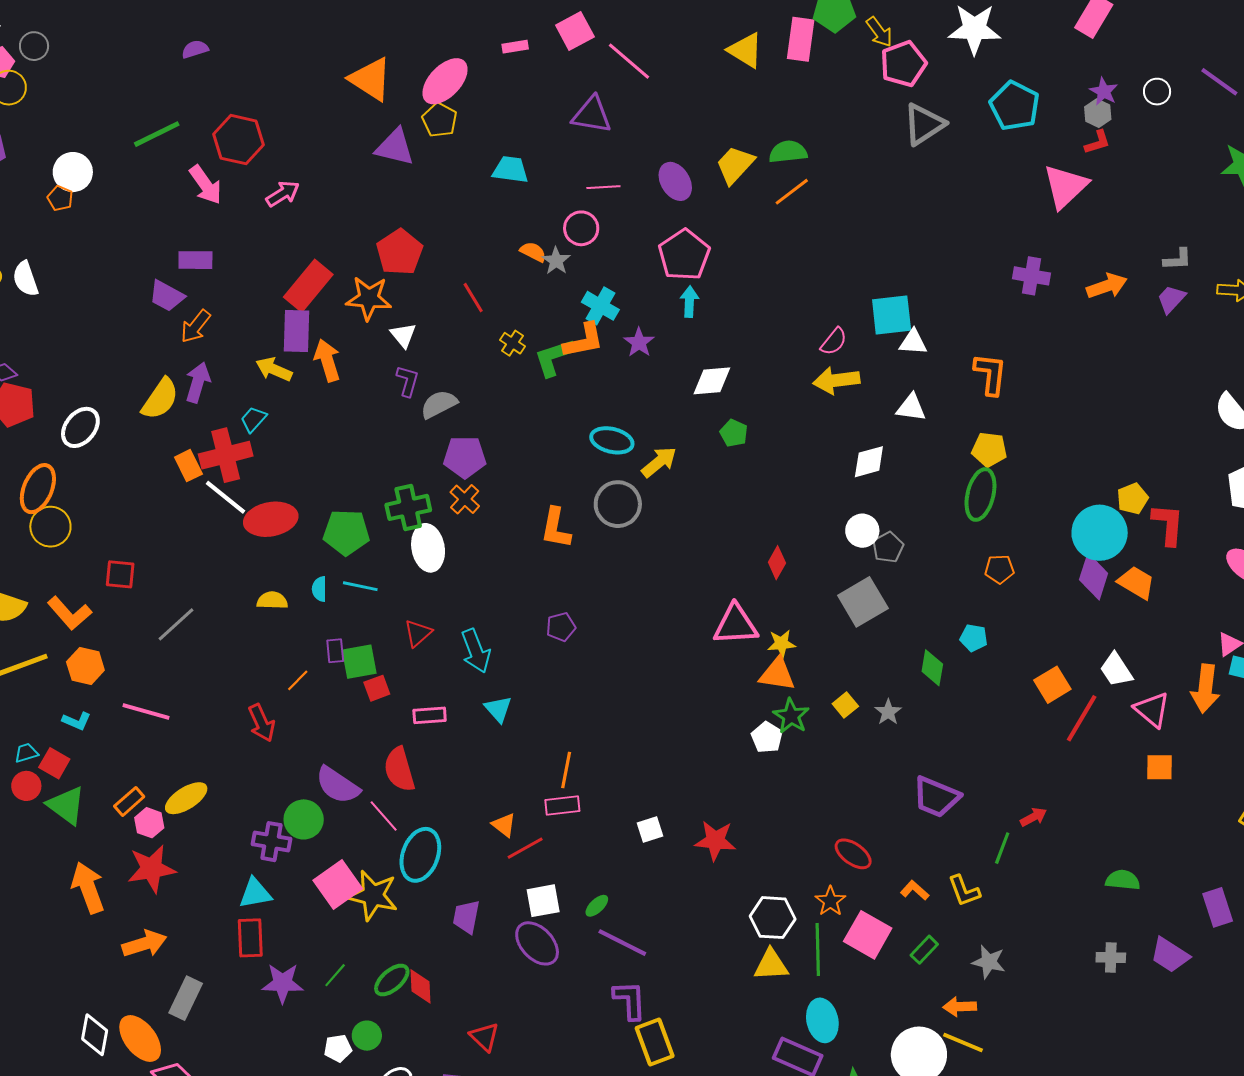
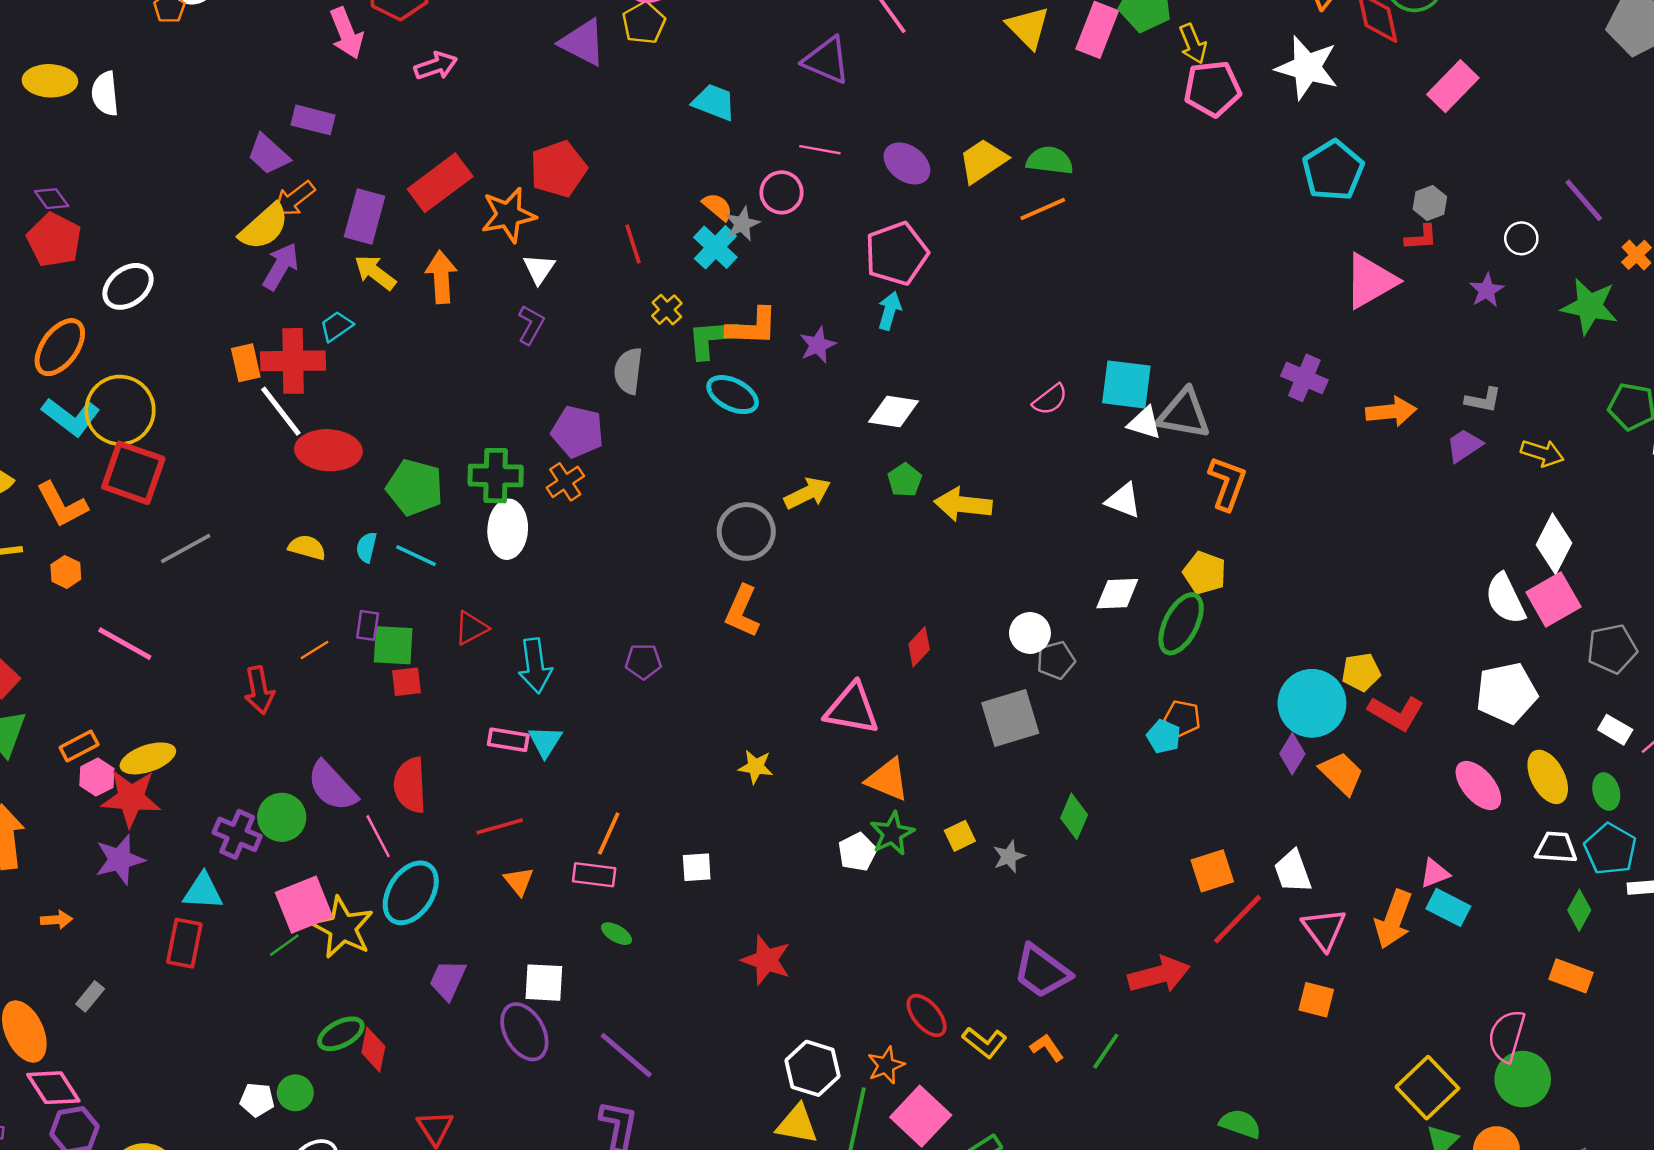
purple star: (1104, 91) -> (1487, 290), moved
white circle: (1157, 92) -> (1521, 238), moved
gray triangle: (924, 124) -> (1184, 414), moved, turned 30
purple ellipse: (675, 181) -> (907, 163), turned -36
orange star: (369, 298) -> (508, 215), turned -30
cyan cross: (600, 306) -> (715, 247), moved
purple rectangle: (296, 331) -> (365, 217), moved
yellow arrow: (836, 380) -> (963, 505), moved
yellow semicircle: (160, 399) -> (264, 227), moved
gray semicircle: (439, 404) -> (628, 371), moved, turned -69
cyan ellipse: (612, 440) -> (733, 395), moved
white diamond: (869, 462) -> (1117, 594), moved
red L-shape: (1168, 524) -> (1396, 713), turned 102
yellow circle: (50, 527) -> (120, 410), moved, size x1.4
orange L-shape: (556, 528) -> (742, 611), moved
red square: (120, 574) -> (133, 473), size x1.6
purple diamond: (1094, 576) -> (1292, 754), size x0.7
cyan pentagon: (974, 638) -> (1164, 736), moved
yellow star: (781, 644) -> (756, 767), moved
orange hexagon: (85, 666) -> (66, 572), size x0.7
pink rectangle: (430, 715) -> (508, 740), moved
cyan L-shape: (77, 721) -> (71, 417), moved, size x1.6
red arrow: (1033, 817) -> (1159, 975), moved, size x1.8
white square: (650, 830) -> (697, 867), moved
red line: (525, 848) -> (500, 826), moved
red star: (151, 869) -> (131, 798), moved
orange L-shape: (915, 890) -> (1047, 1048), moved
yellow L-shape: (964, 891) -> (985, 1042), moved, turned -45
green ellipse: (597, 906) -> (617, 934), moved, turned 60
orange arrow: (144, 944) -> (57, 920), size x0.6
green line: (335, 975) -> (284, 945), moved
purple star: (283, 983) -> (120, 860), moved, turned -30
gray rectangle: (186, 998) -> (90, 996), size x0.6

